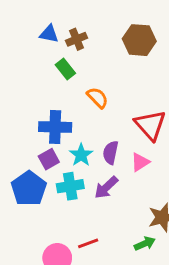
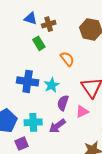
orange semicircle: (98, 98) -> (67, 59), moved
cyan star: (81, 155) -> (52, 85), moved
purple square: (49, 159) -> (22, 144), moved

